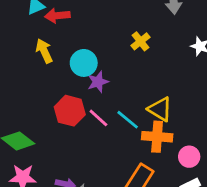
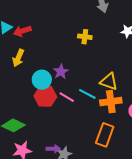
yellow cross: (141, 41) -> (85, 37), turned -32
yellow arrow: (44, 51) -> (18, 58), turned -120
cyan circle: (84, 63) -> (42, 80), moved

